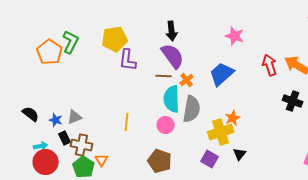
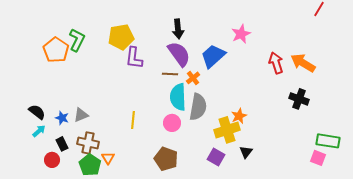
pink star: (235, 36) -> (241, 34), turned 30
blue trapezoid: (222, 74) -> (213, 56), moved
black rectangle: (65, 138) -> (62, 144), moved
cyan arrow: (41, 146) -> (39, 131), moved, turned -32
red circle: (46, 162) -> (52, 160), size x0.6

